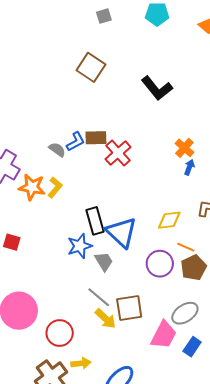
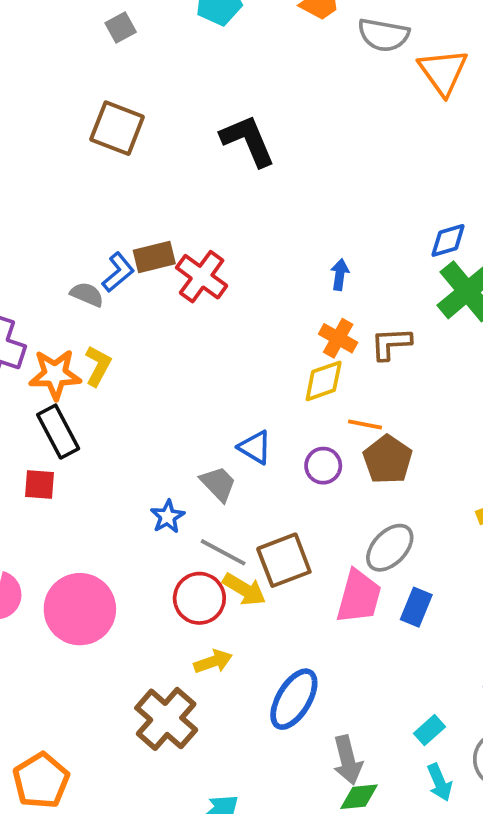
black L-shape: (157, 88) -> (248, 141), turned -152
orange cross: (184, 148) -> (338, 338), moved
black rectangle: (95, 221) -> (58, 432), moved
blue triangle: (121, 232) -> (255, 447), moved, size x0.6
blue star: (80, 246) -> (168, 517), moved, size x0.7
purple circle: (160, 264) -> (323, 466), size x0.7
red circle: (60, 333) -> (199, 598), moved
yellow arrow: (81, 363) -> (213, 662), moved

